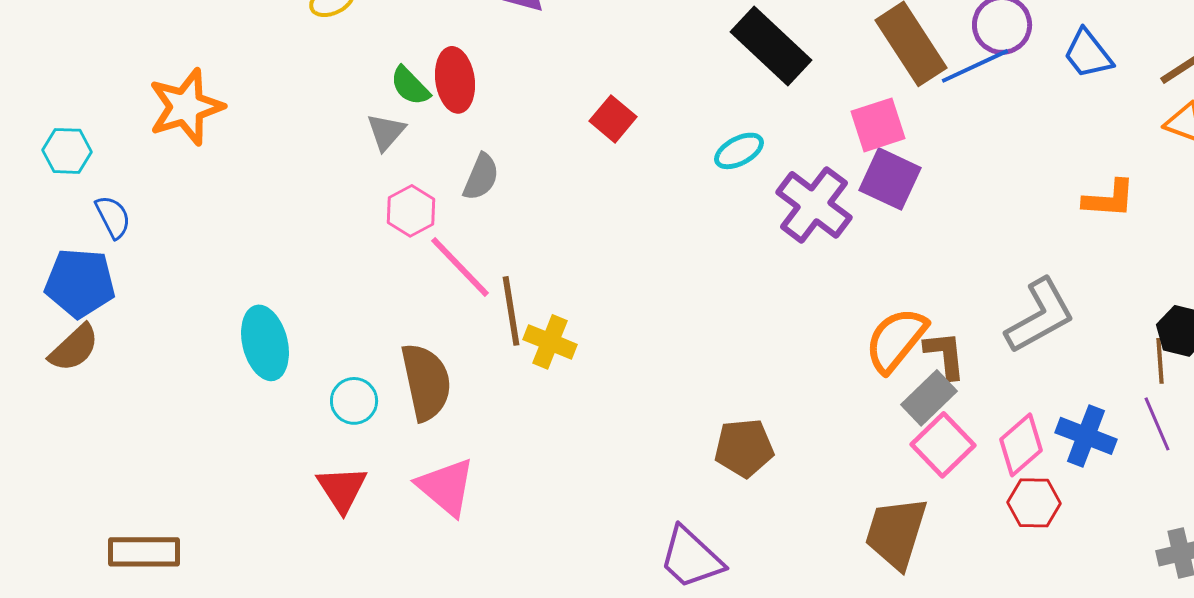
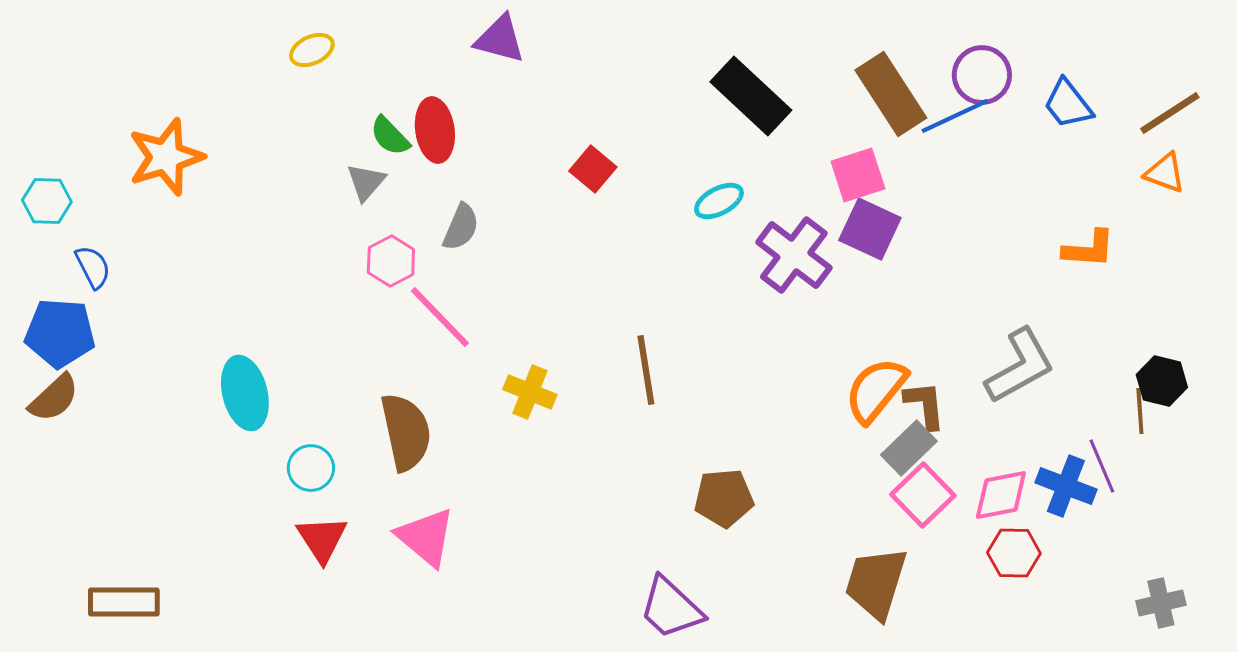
brown line: (511, 311) -> (646, 370), moved
cyan circle: (354, 401) -> (311, 468), moved
purple line: (1157, 424) -> (1102, 466), moved
pink diamond: (1021, 445) -> (1001, 495), turned 30

